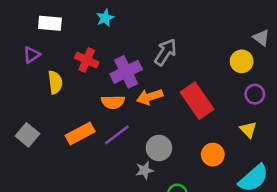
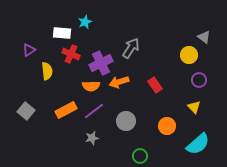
white rectangle: (50, 23) -> (62, 33), moved
red rectangle: (197, 101) -> (155, 85), size x0.6
gray star: (144, 170) -> (92, 138), moved

